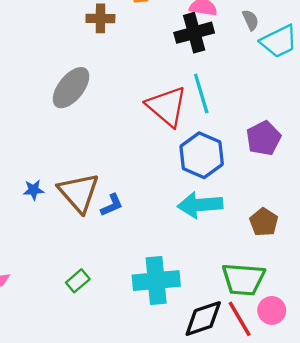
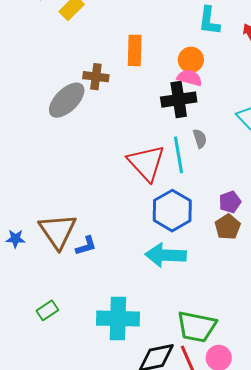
gray semicircle: (250, 20) -> (200, 139), moved
gray ellipse: (71, 88) -> (67, 100), moved
purple pentagon: (264, 138) -> (230, 202), size x0.7
blue star: (34, 190) -> (15, 239), moved
brown pentagon: (264, 222) -> (228, 227), moved

